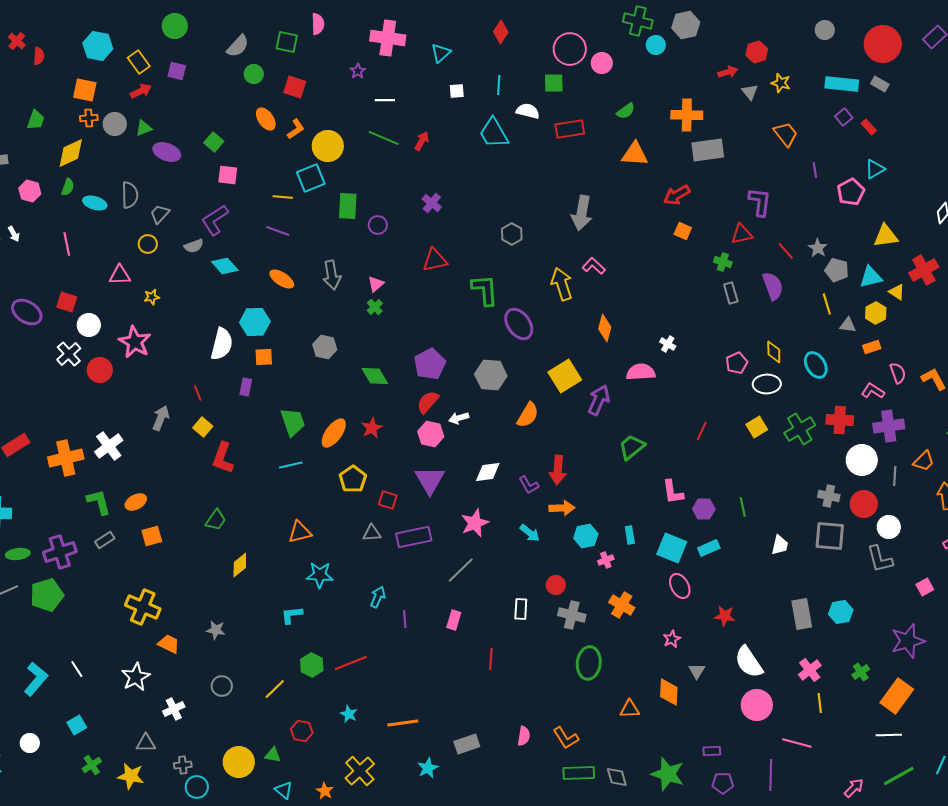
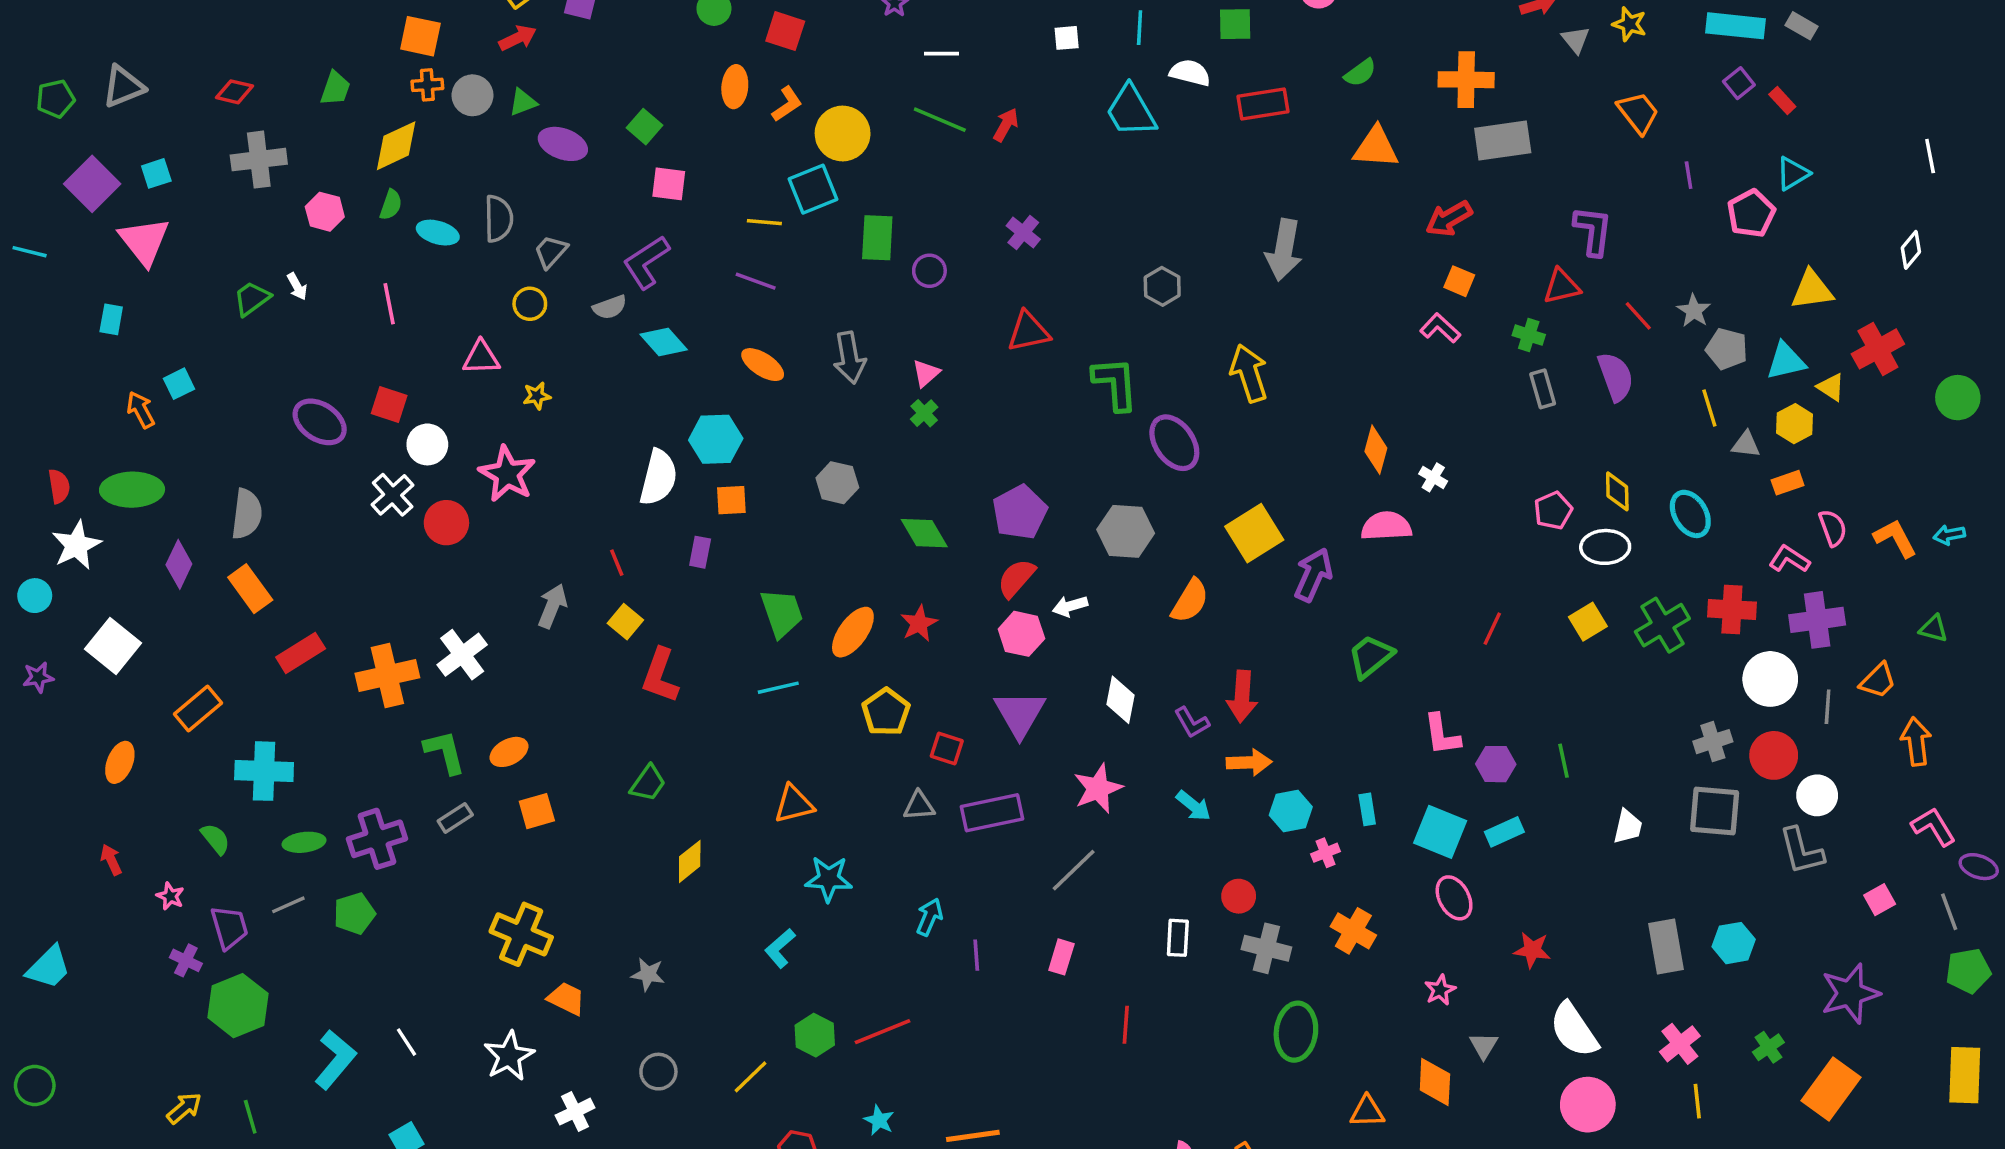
orange ellipse: (266, 119) -> (735, 87), turned 40
pink L-shape: (594, 266) -> (1440, 328), moved
orange diamond: (605, 328) -> (1376, 450), moved
white diamond: (488, 472) -> (1120, 700), turned -72
gray cross: (829, 496) -> (1713, 742), turned -30
green pentagon: (47, 595) -> (354, 914), size x0.7
cyan L-shape: (292, 615) -> (780, 948), turned -35

